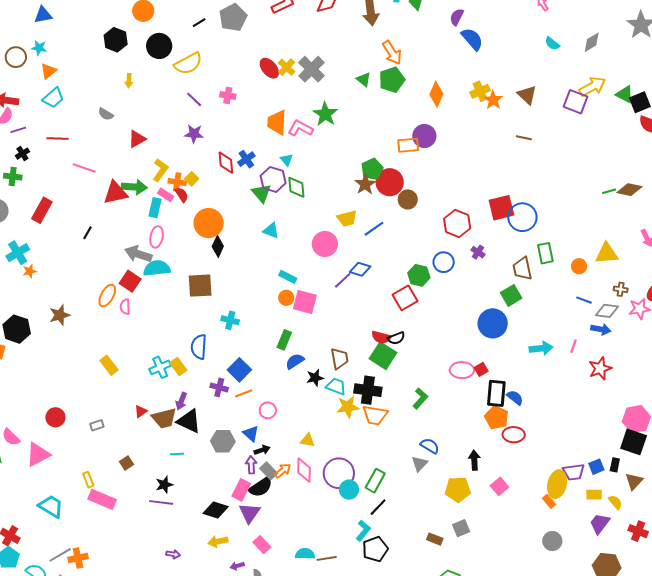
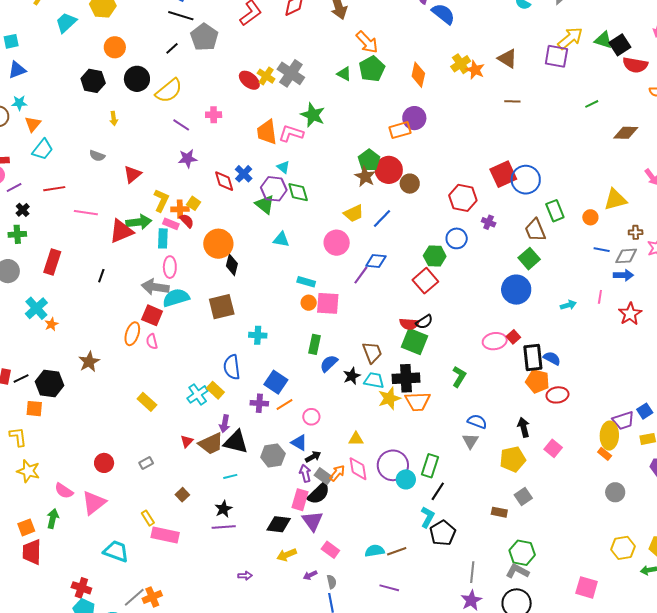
green line: (609, 191) -> (592, 104), moved
cyan arrow: (541, 348) -> (568, 305), size x0.7

